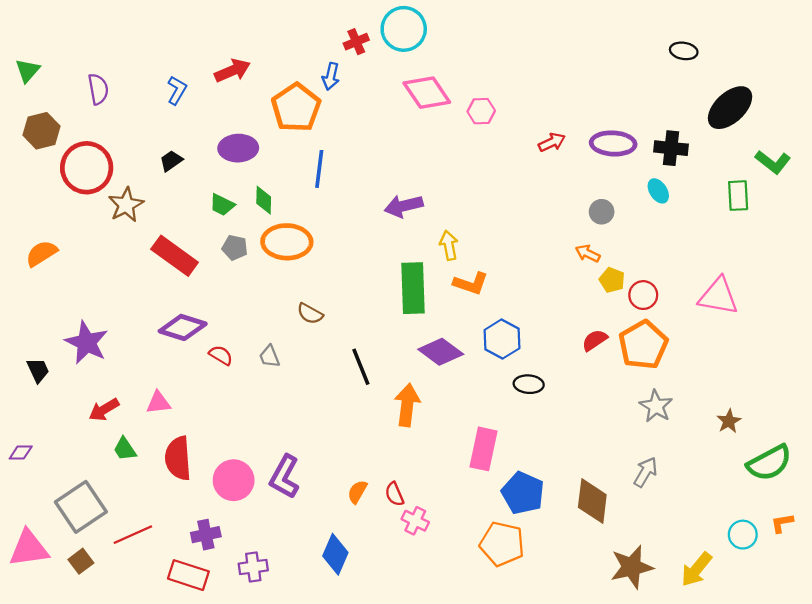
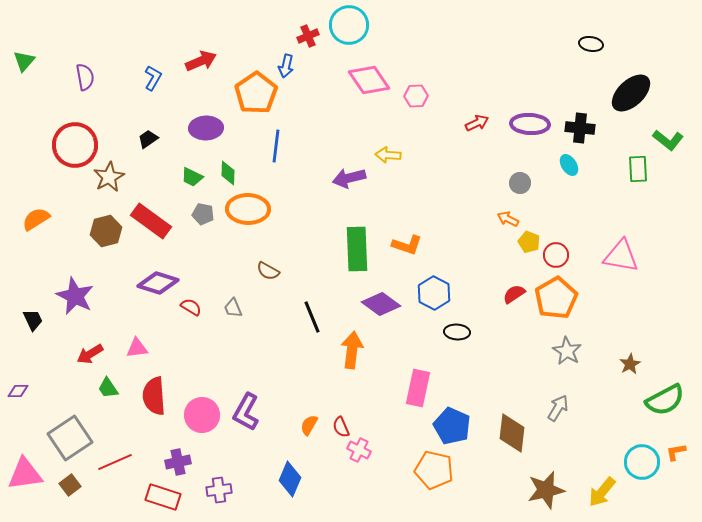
brown hexagon: (41, 131) -> (106, 231), moved
yellow arrow: (449, 245) -> (388, 155), moved, turned -75
cyan circle: (743, 535) -> (642, 462), size x1.4

